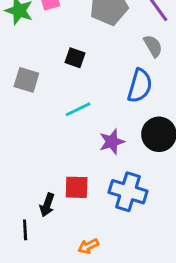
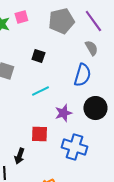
red square: (77, 187) -> (39, 134), moved

